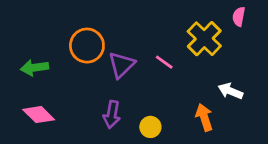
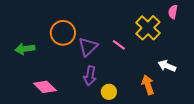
pink diamond: (39, 115) -> (45, 87), moved
purple arrow: (112, 115) -> (90, 76), moved

